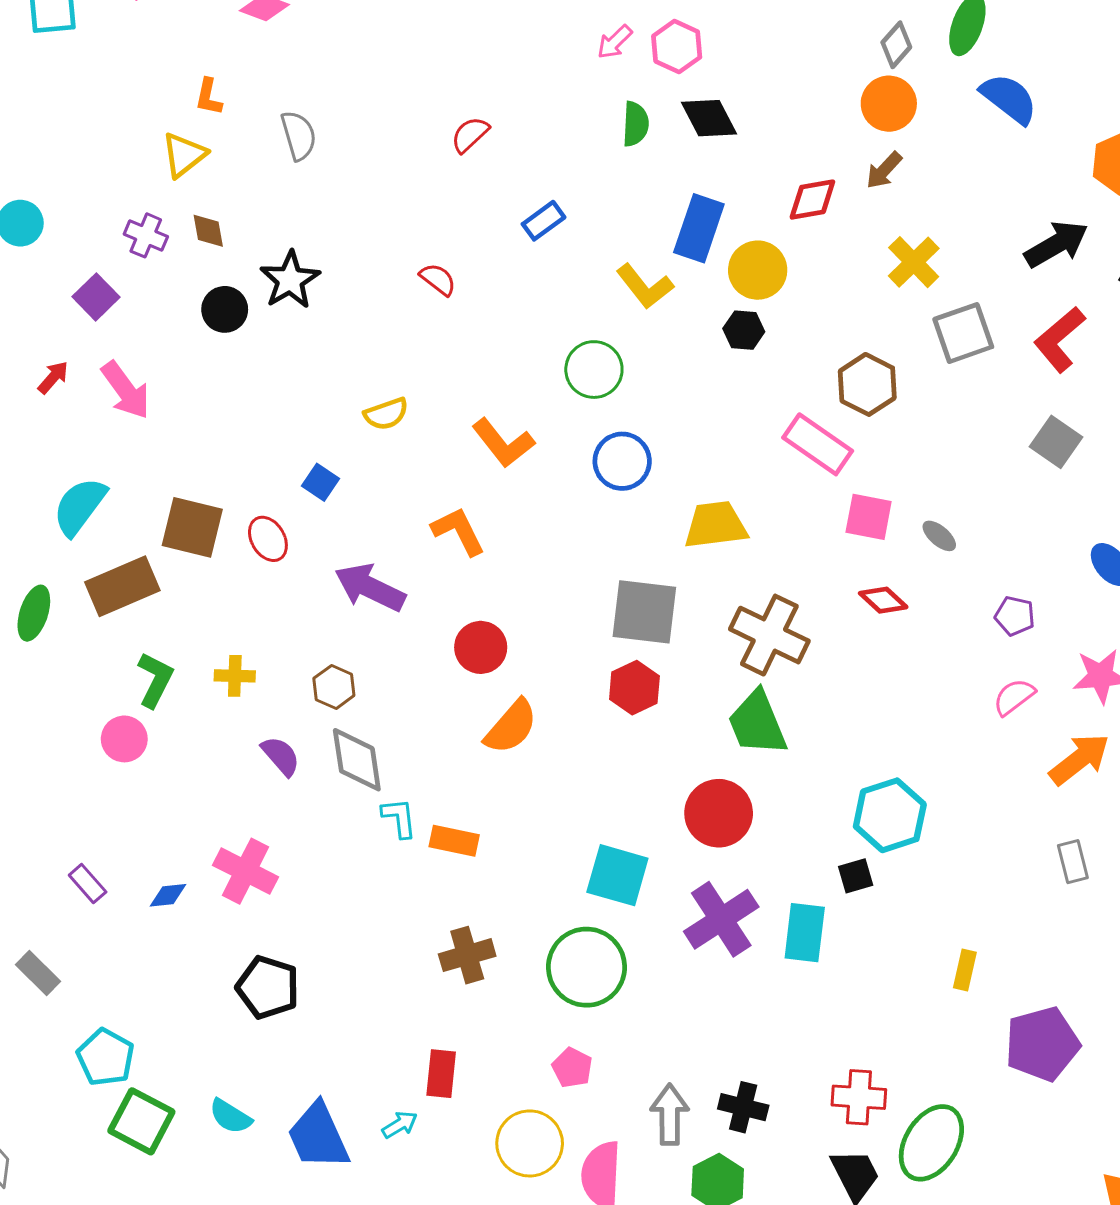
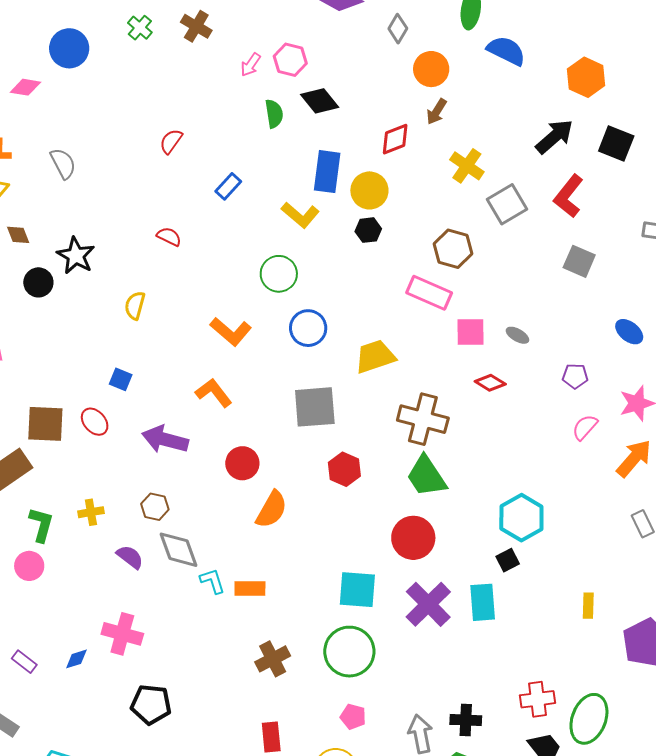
gray diamond: (896, 45) -> (398, 29), moved
yellow semicircle: (386, 414) -> (135, 305), moved, turned 136
gray square: (644, 612) -> (315, 407), moved

